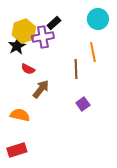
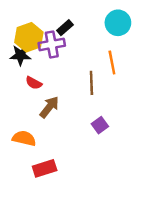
black star: (17, 46) -> (20, 55), turned 30
red rectangle: (17, 150) -> (45, 168), moved

